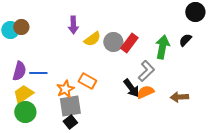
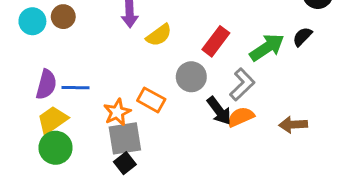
brown circle: (21, 27) -> (63, 17), moved
gray circle: (113, 42) -> (191, 77), moved
green arrow: (162, 47) -> (267, 47), turned 45

